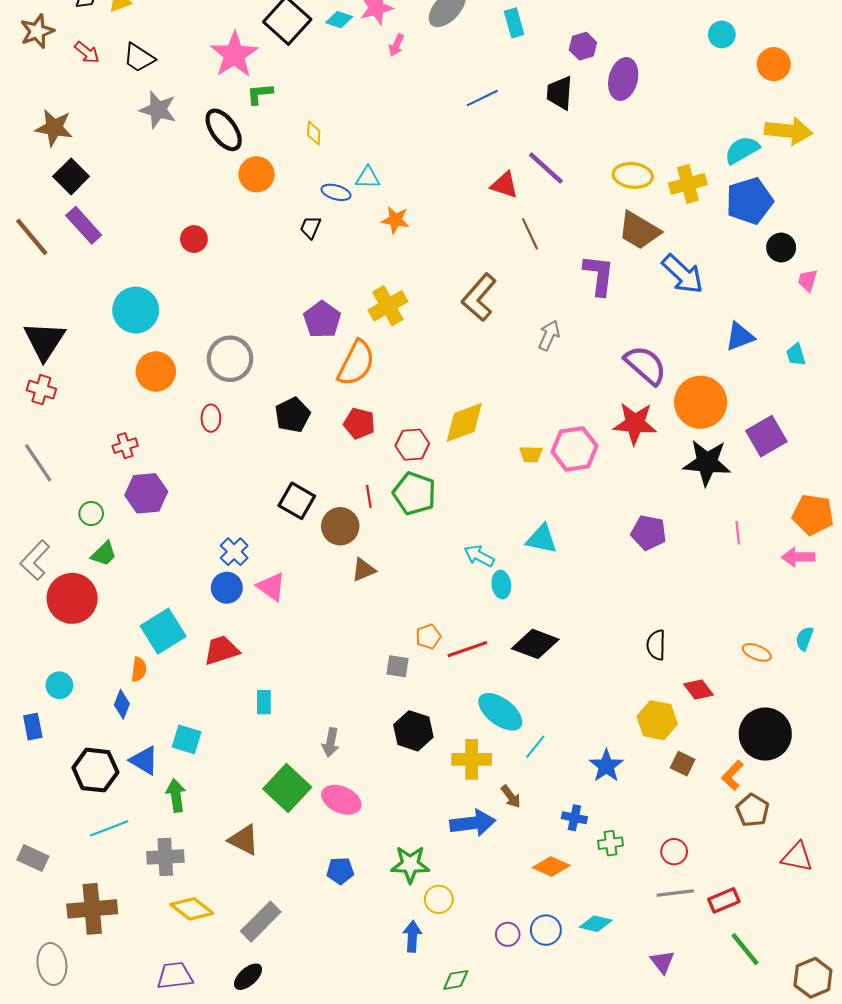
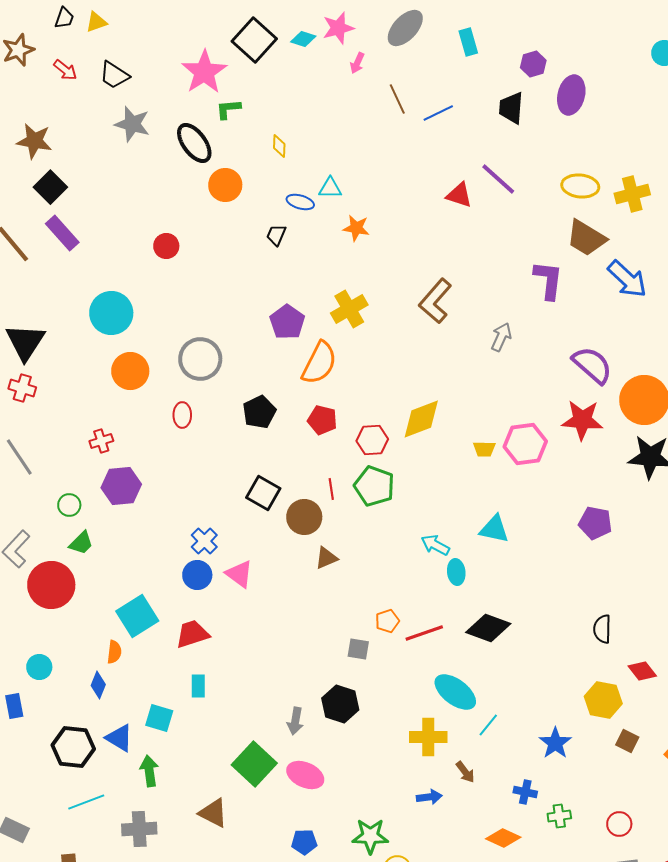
brown line: (530, 234) -> (397, 99), moved
cyan rectangle: (264, 702) -> (198, 686), moved
black hexagon: (413, 731) -> (340, 704), moved
blue arrow: (473, 823) -> (429, 797), size x0.6

